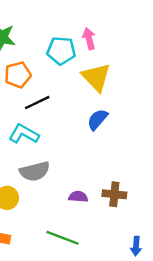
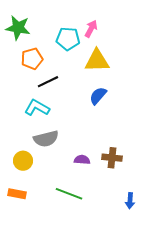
pink arrow: (89, 39) -> (91, 29), turned 42
yellow triangle: (96, 77) -> (97, 61), turned -48

